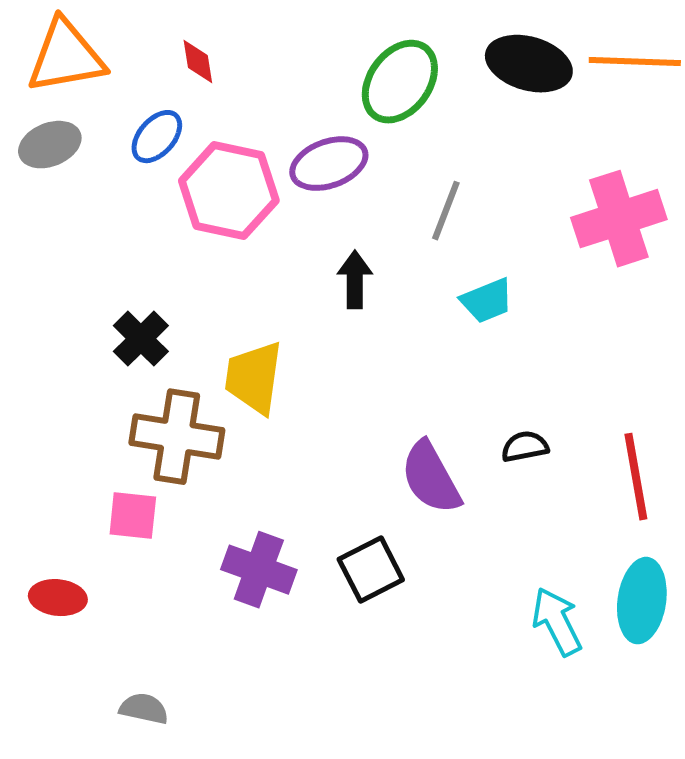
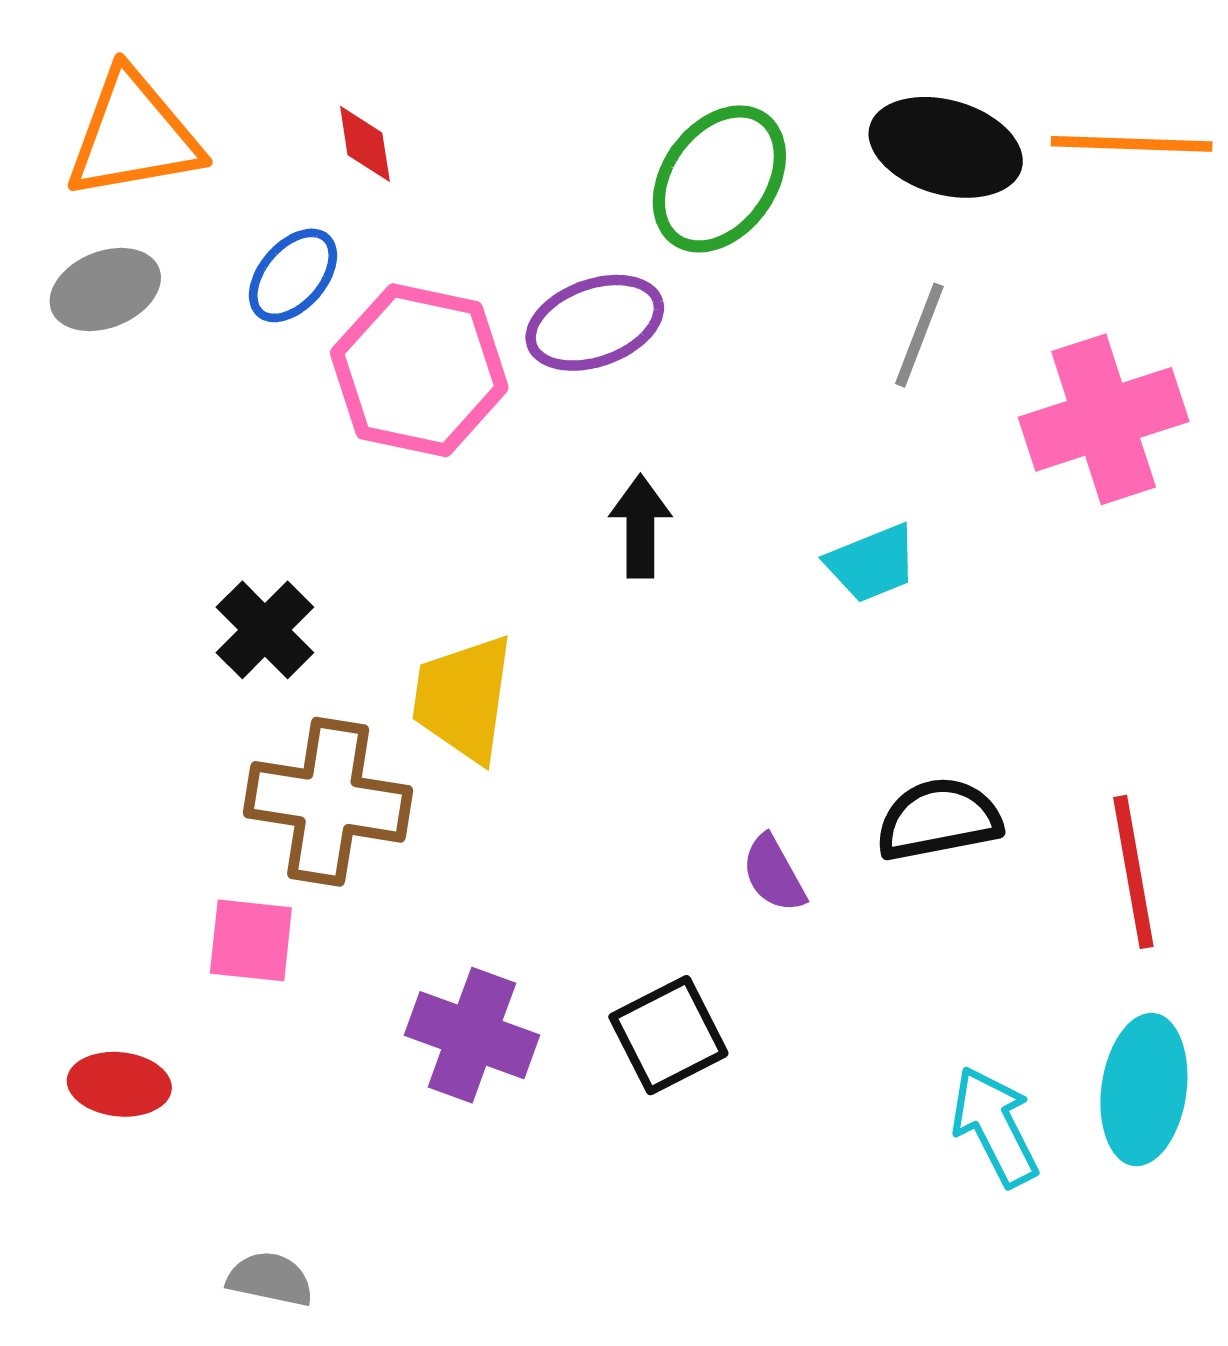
gray line: (446, 211) -> (919, 335), moved
black semicircle: (525, 447) -> (939, 819), size x1.5
purple semicircle: (431, 478) -> (774, 874), size x0.6

